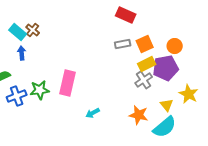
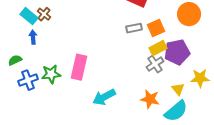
orange circle: (175, 46) -> (189, 14), moved, size x1.5
yellow star: (189, 94) -> (200, 78), turned -30
cyan arrow: (93, 113) -> (104, 97), size x1.6

